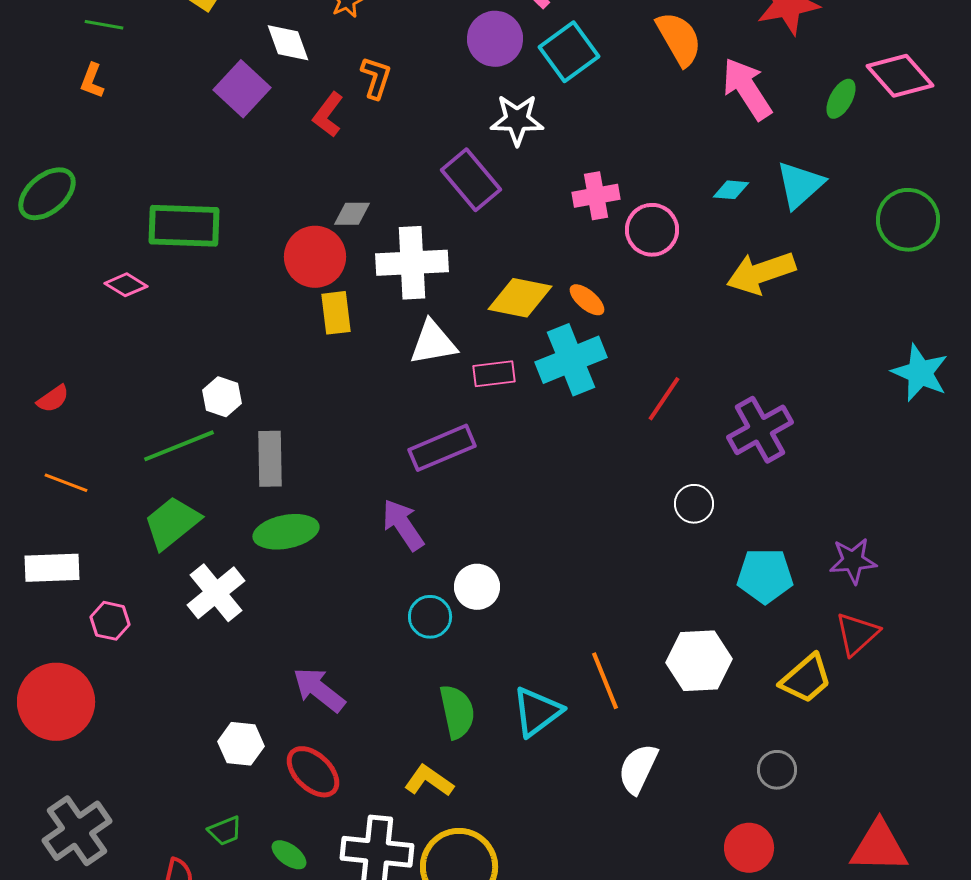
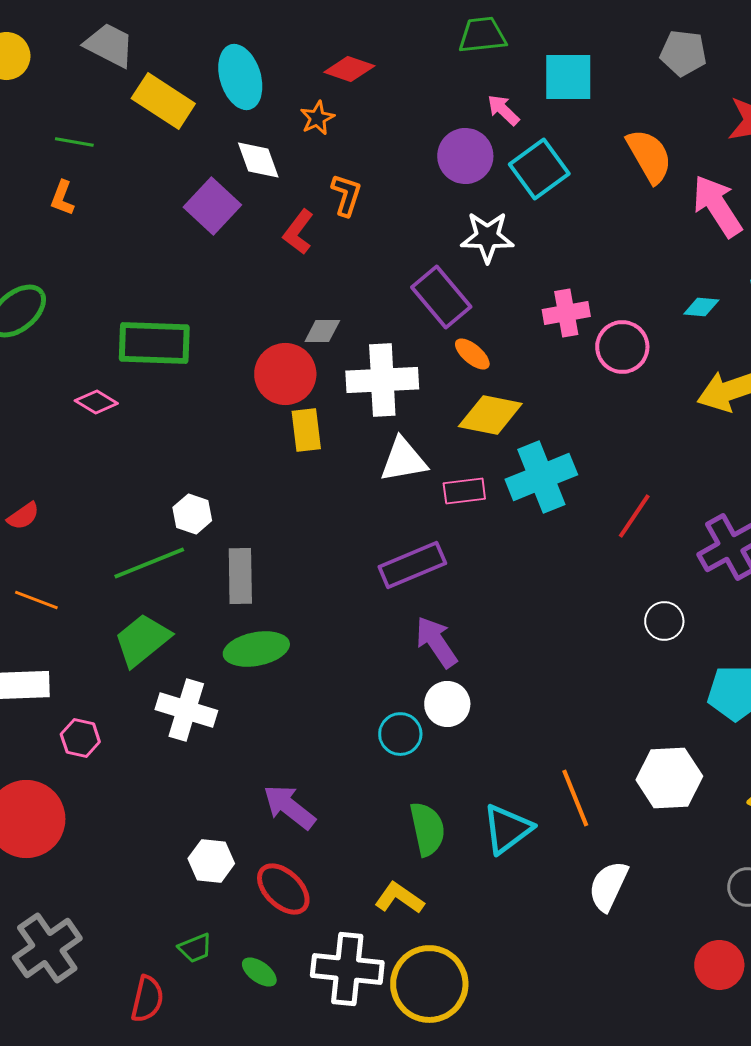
orange ellipse: (587, 300) -> (472, 354), moved
purple arrow: (403, 525) -> (436, 642), moved
white cross: (216, 593) -> (186, 710), turned -34

